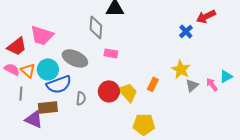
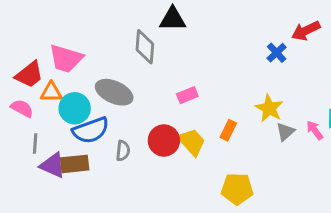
pink rectangle: (111, 53) -> (187, 95), moved, turned -32
orange triangle: (28, 70) -> (51, 92), moved, turned -42
purple triangle: (34, 119) -> (53, 165), moved
yellow pentagon: (144, 124) -> (237, 189), moved

